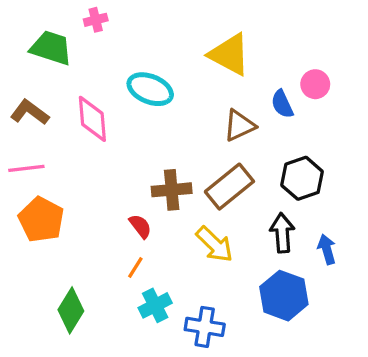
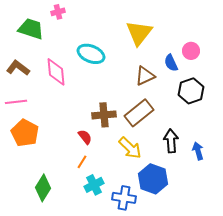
yellow triangle: (229, 54) -> (139, 33), turned 40
black hexagon: (302, 178) -> (191, 91), moved
blue hexagon: (284, 296) -> (153, 179), moved

